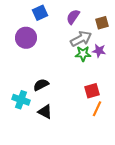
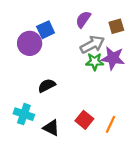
blue square: (40, 13) -> (46, 30), moved
purple star: (99, 51) -> (113, 58), size x1.5
black semicircle: (41, 85) -> (47, 86), moved
red square: (92, 91) -> (84, 120), moved, turned -35

